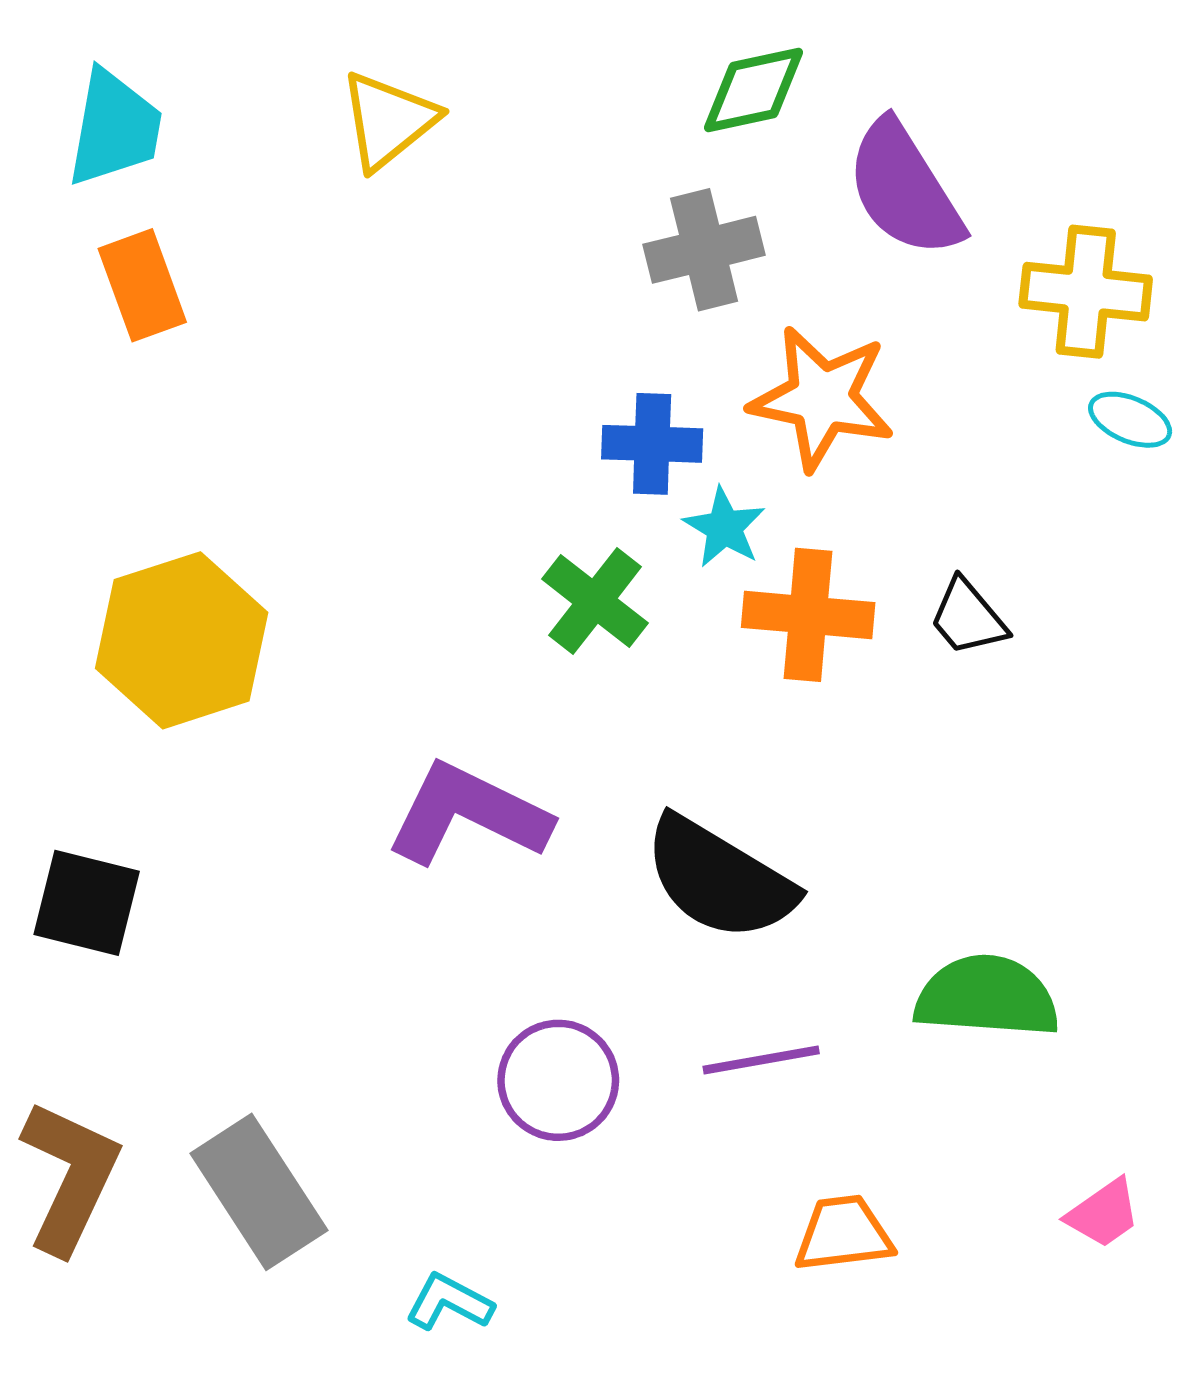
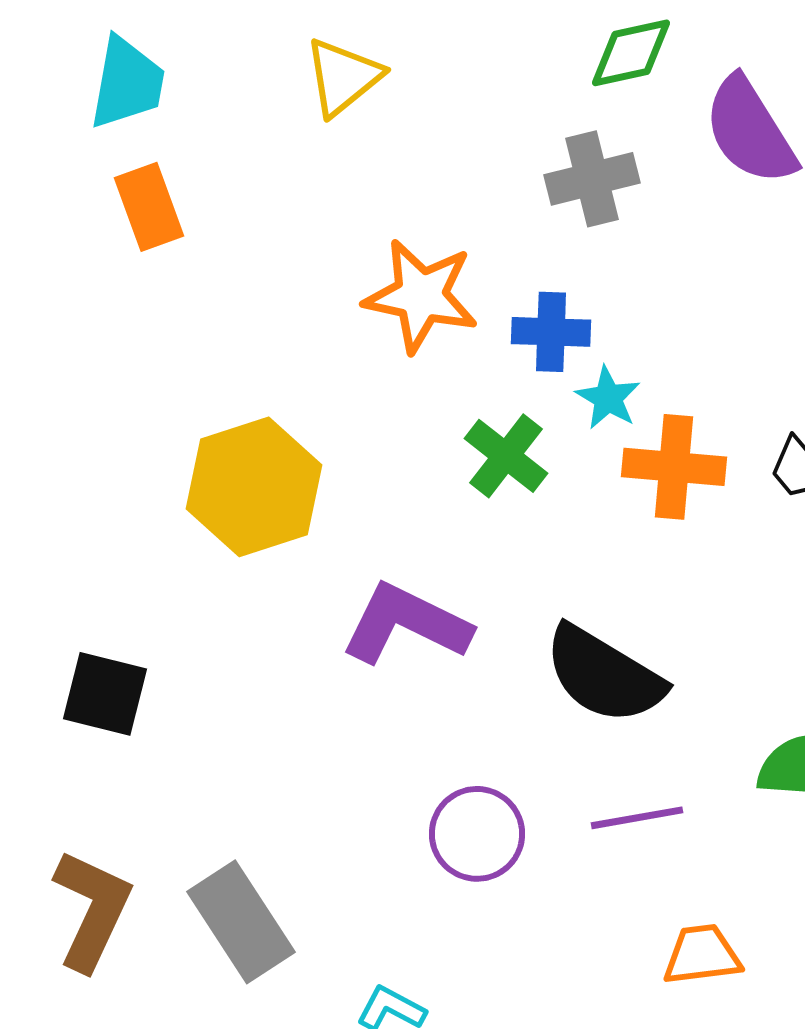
orange star: (822, 398) -> (421, 296), moved
yellow hexagon: (182, 640) -> (254, 487), moved

